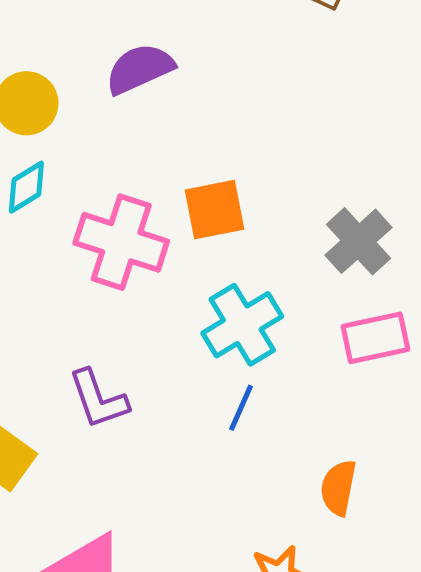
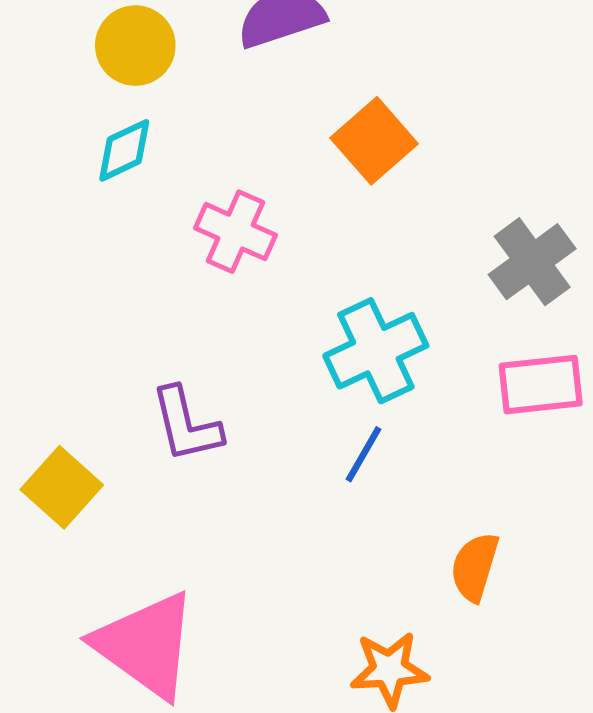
orange square: (215, 210) -> (374, 141), moved, turned -36
pink cross: (121, 242) -> (235, 232), size x0.7

